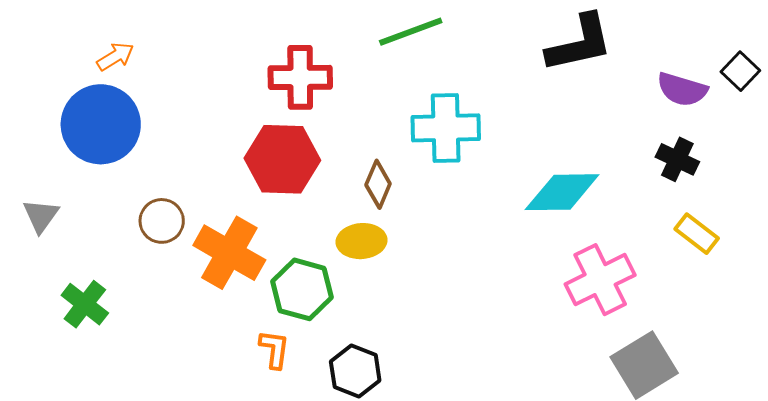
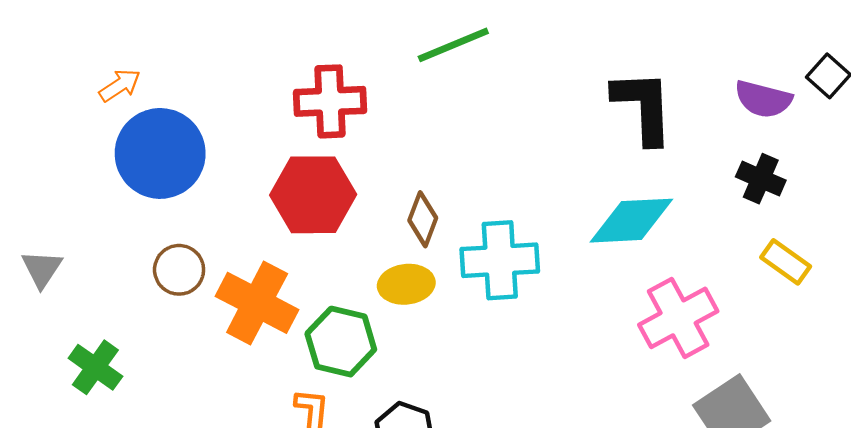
black L-shape: (580, 43) -> (643, 107), moved, turned -78
blue circle: (101, 124) -> (160, 153), moved
cyan cross: (446, 128) -> (500, 260), moved

